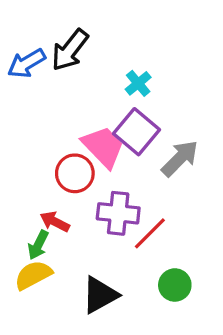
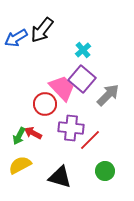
green arrow: (38, 245) -> (19, 136), moved
black triangle: (100, 295) -> (60, 177), turned 45

